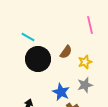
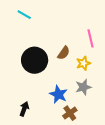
pink line: (90, 25) -> (91, 38), moved
cyan line: (28, 37) -> (24, 15), moved

